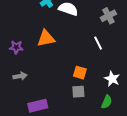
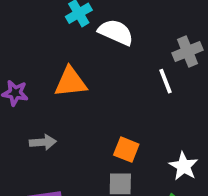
white line: (98, 43) -> (165, 81), moved
gray arrow: (20, 76) -> (43, 142), moved

